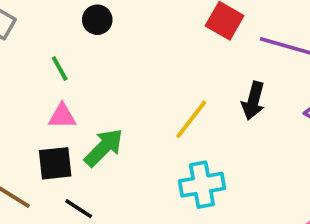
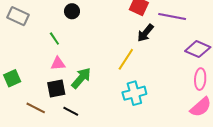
black arrow: (253, 101) -> (145, 33), moved, turned 30

